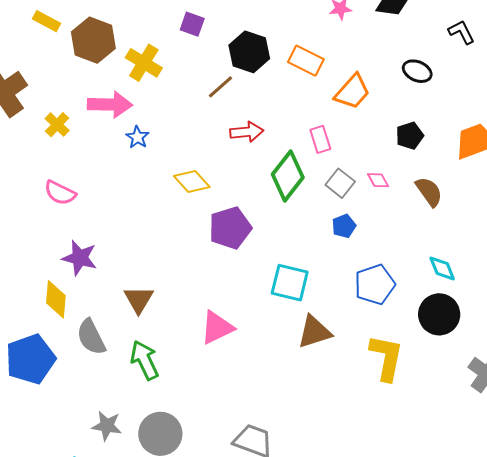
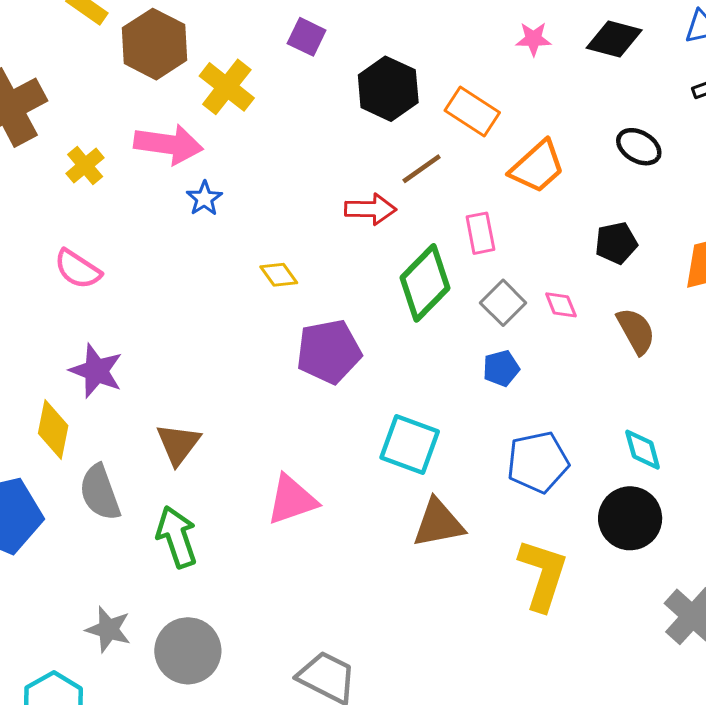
brown line: (221, 87) -> (422, 169), moved
yellow diamond: (192, 182) -> (279, 275), size x0.7

